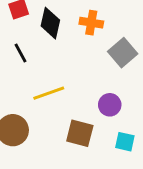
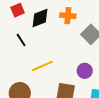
black diamond: (50, 23) -> (40, 18), turned 60

